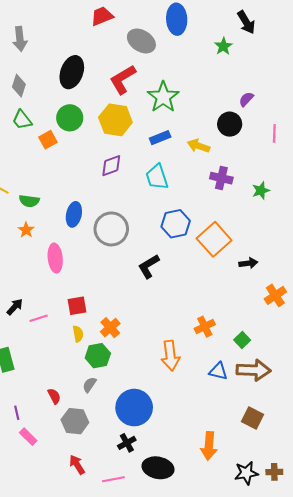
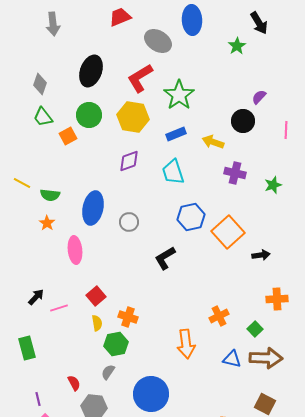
gray arrow: (20, 39) -> (53, 24), moved
blue ellipse: (74, 214) -> (93, 208), size x1.4
gray circle: (111, 229) -> (129, 222), size x0.6
orange cross: (275, 295) -> (277, 299), moved, turned 30
red square: (77, 306) -> (96, 296), turned -30
orange cross: (110, 328) -> (128, 317), turned -30

